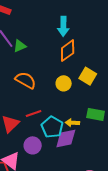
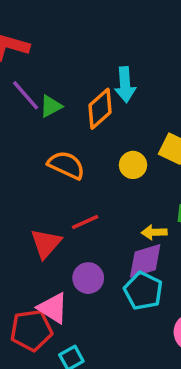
cyan arrow: (63, 26) -> (125, 85), moved
orange diamond: (68, 51) -> (100, 109), moved
cyan pentagon: (52, 127) -> (143, 291), moved

